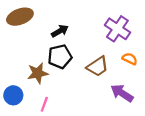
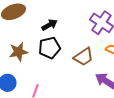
brown star: (38, 73) -> (18, 52), moved

